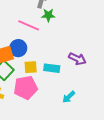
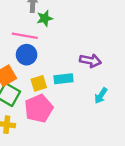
blue circle: (18, 48) -> (27, 55), moved
cyan arrow: (69, 97) -> (101, 96), moved

